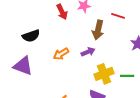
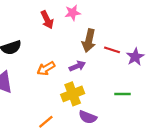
red line: (118, 16) -> (112, 50), moved
yellow cross: (104, 74) -> (73, 94), moved

